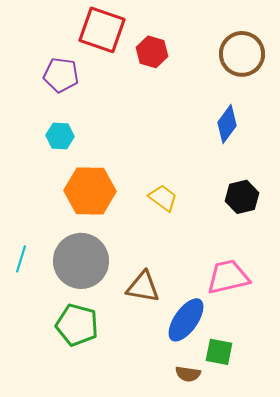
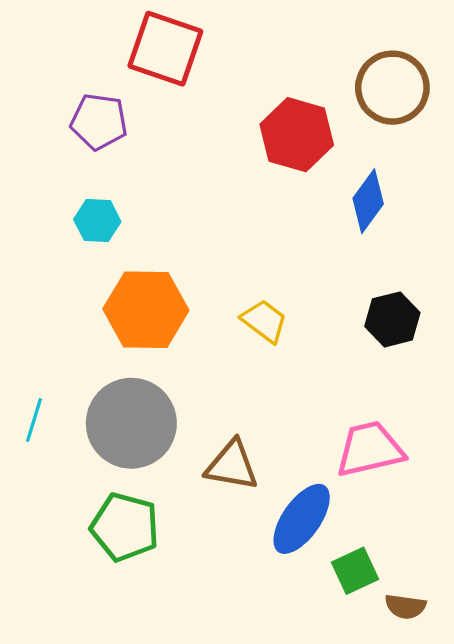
red hexagon: (152, 52) -> (297, 135), moved, size x1.4
green square: (219, 352) -> (355, 571), turned -36
brown semicircle: (188, 374) -> (405, 606), moved

